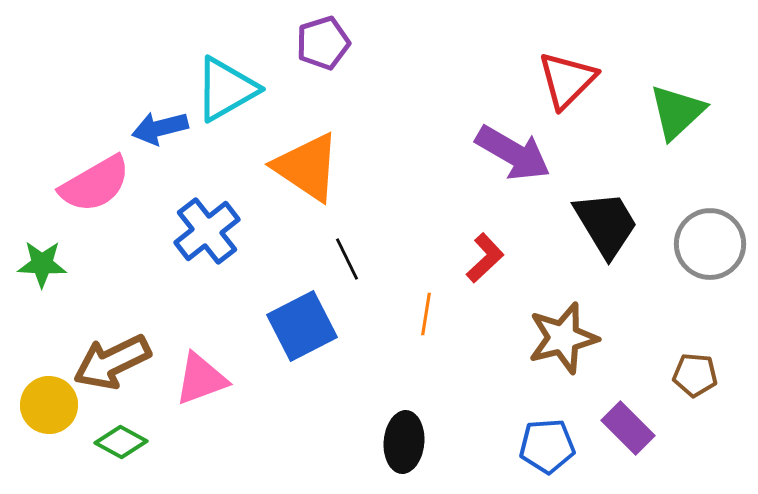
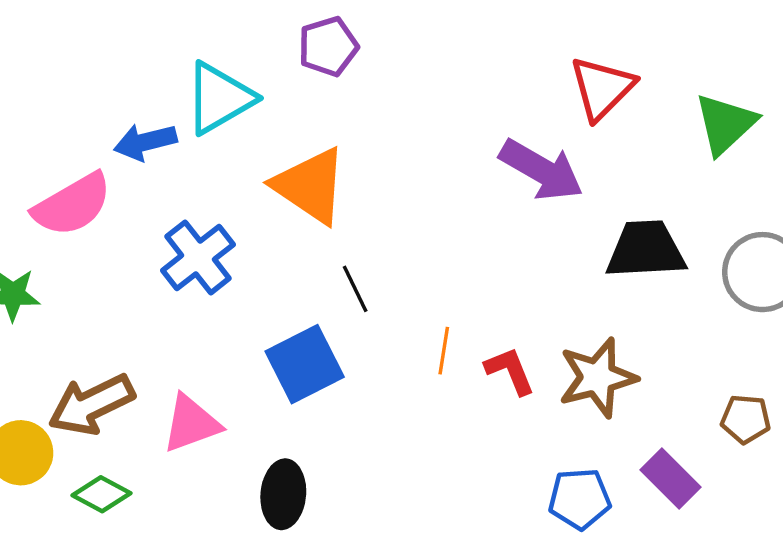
black trapezoid: (606, 224) -> (646, 250), turned -62
red L-shape: (485, 258) -> (510, 371), moved, turned -69
black ellipse: (404, 442) -> (283, 494), moved

